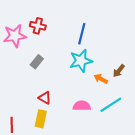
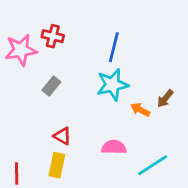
cyan line: (111, 105) -> (153, 165), moved

